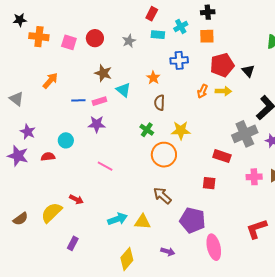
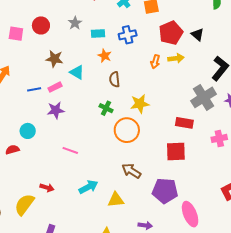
cyan rectangle: (158, 35) -> (98, 33), moved
red square: (209, 183) -> (176, 152), size x1.5
cyan arrow: (118, 219) -> (88, 187), moved

